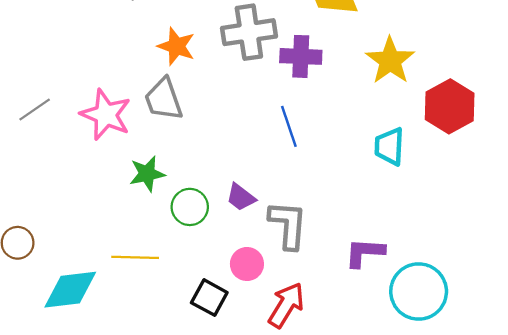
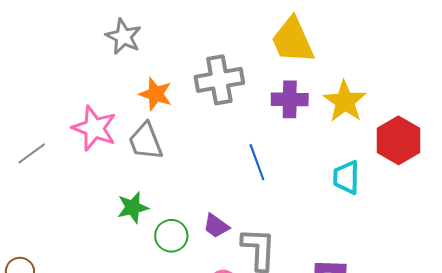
purple cross: (301, 56) -> (290, 99), moved
pink star: (106, 115) -> (94, 128), moved

